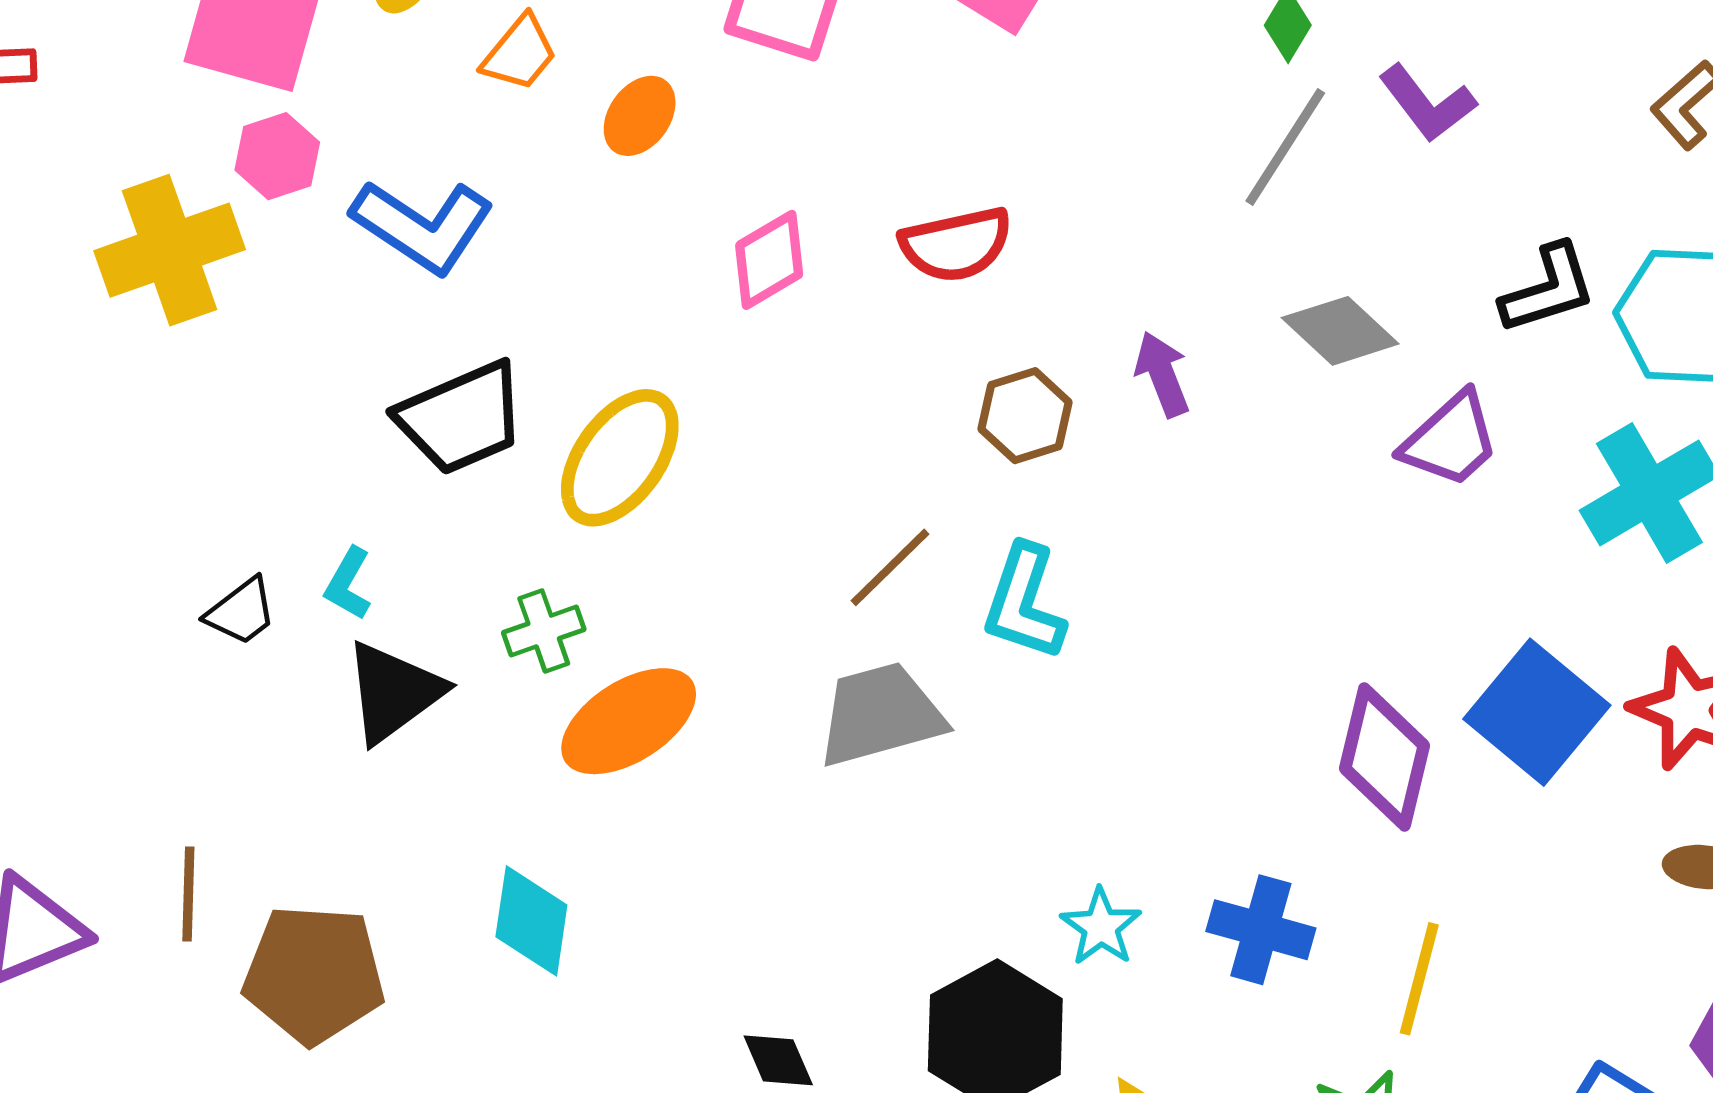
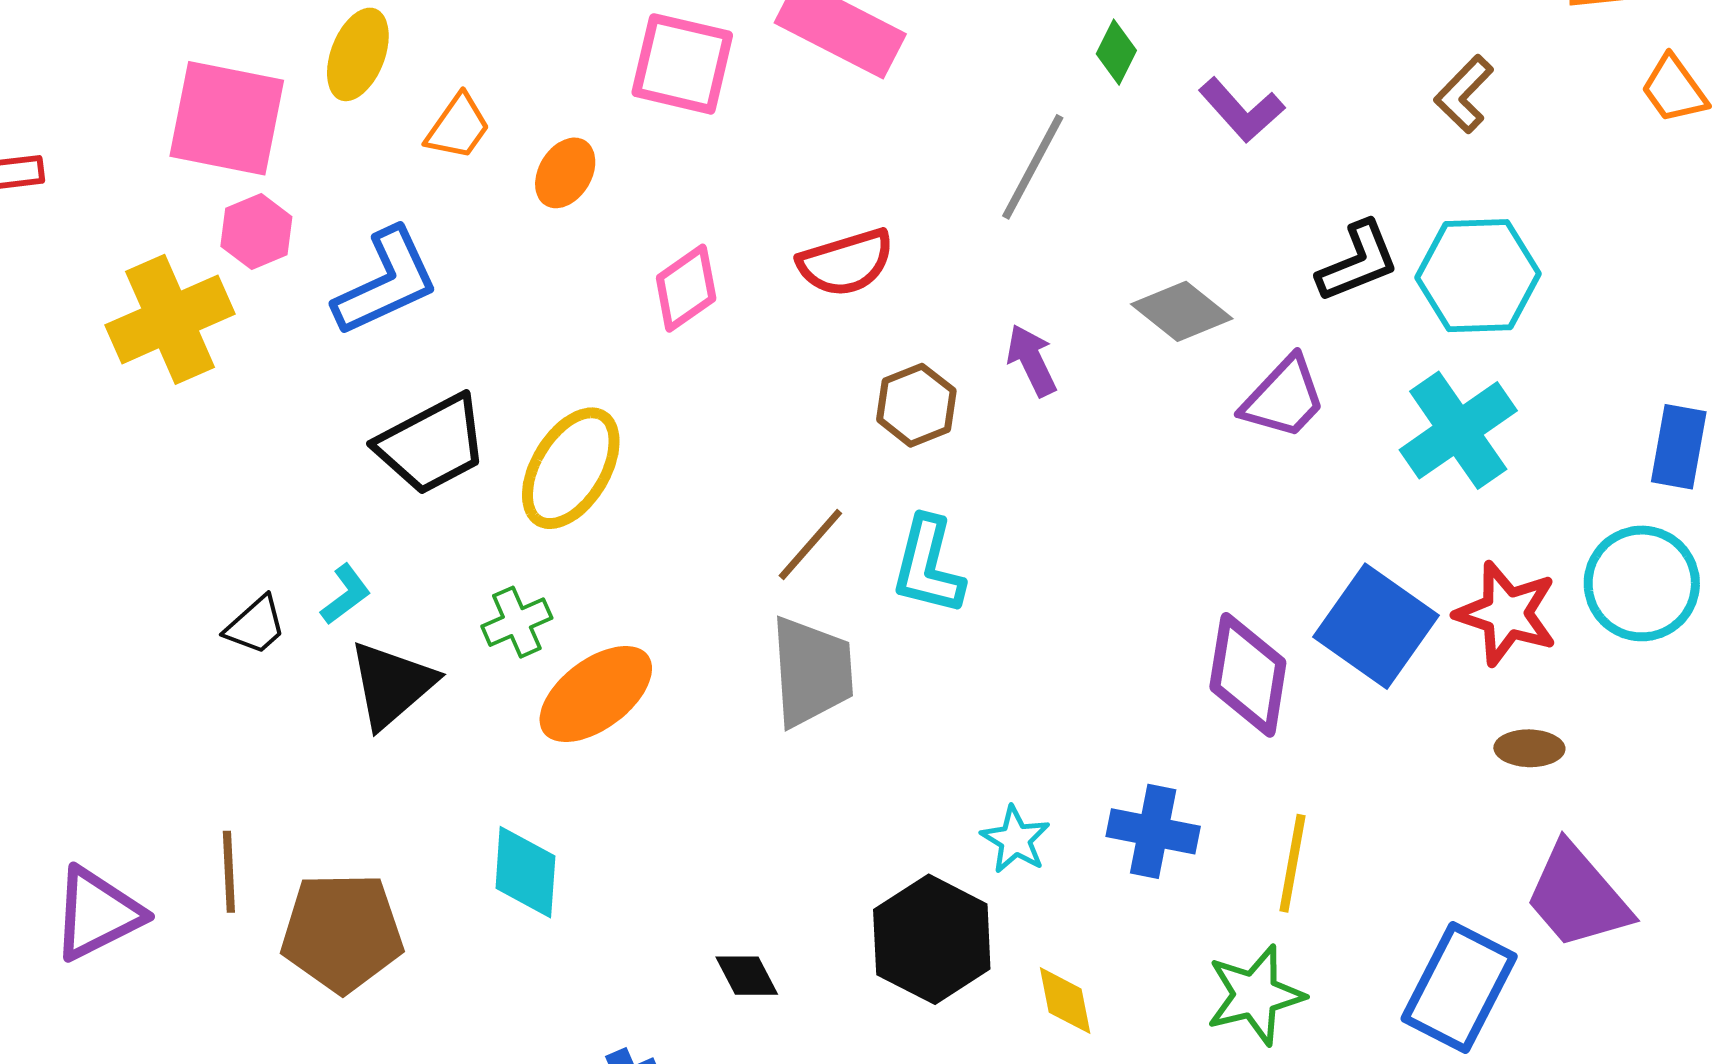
gray line: (1285, 147) -> (1033, 167), moved
blue L-shape: (423, 226) -> (386, 282), turned -54
cyan L-shape: (348, 584) -> (346, 594), turned -152
gray trapezoid: (880, 715) -> (812, 672), turned 106

